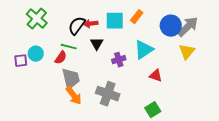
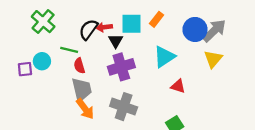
black triangle: (97, 44) -> (116, 41), moved
green line: (69, 47) -> (69, 50), moved
red semicircle: (61, 58) -> (79, 66), moved, turned 128
purple cross: (119, 60) -> (121, 67), moved, size x1.6

